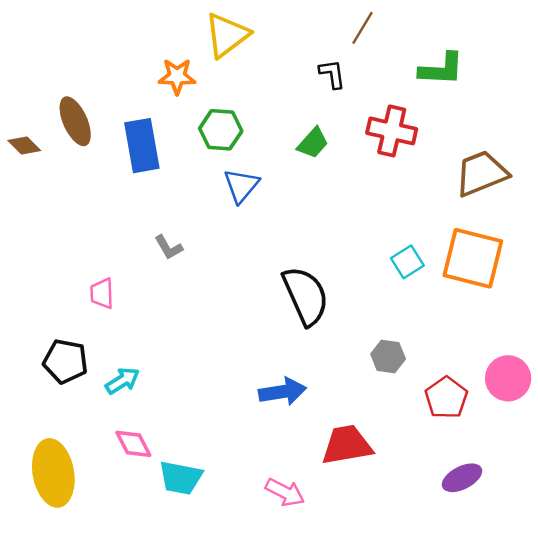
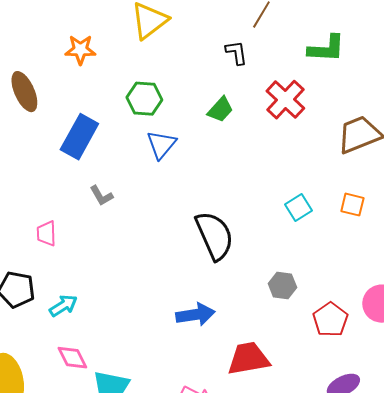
orange star: (177, 76) -> (80, 50), moved
red cross: (392, 131) -> (285, 100), turned 30
blue rectangle: (142, 146) -> (79, 137), moved, turned 39
orange square: (473, 258) -> (352, 205), size x0.5

